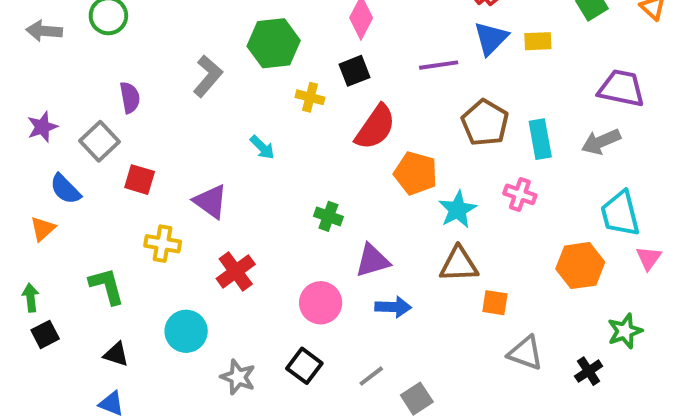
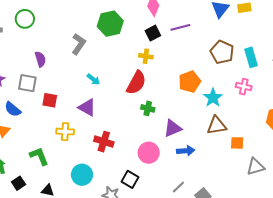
purple line: (439, 65) -> (180, 27), moved
yellow cross: (310, 97) -> (146, 56), moved
red semicircle: (375, 127) -> (136, 83), moved
gray square: (99, 141) -> (27, 83), turned -30
cyan arrow: (262, 147) -> (93, 79), moved
orange pentagon: (416, 173) -> (190, 82), turned -30
red cross: (236, 271) -> (104, 142), turned -30
black square: (45, 334) -> (19, 183), moved
gray triangle: (525, 353) -> (255, 167), turned -30
black square: (304, 366) -> (130, 179), moved

